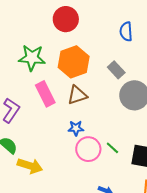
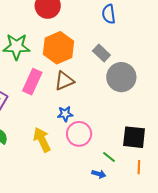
pink rectangle: (45, 94) -> (32, 82), turned 55
green line: (112, 148) -> (109, 157), moved
yellow arrow: (30, 166) -> (42, 140), moved, turned -130

